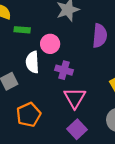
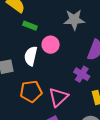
purple cross: (64, 70) -> (82, 74), moved
orange pentagon: (29, 115) -> (31, 91), moved

